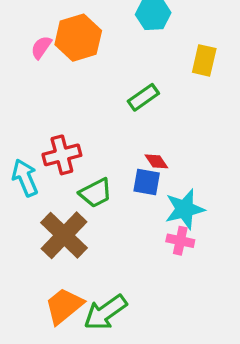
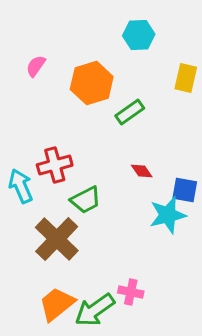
orange hexagon: (78, 38) -> (92, 83), moved
blue square: (147, 182) -> (185, 190), moved
pink cross: (180, 241) -> (131, 292), moved

